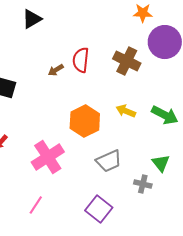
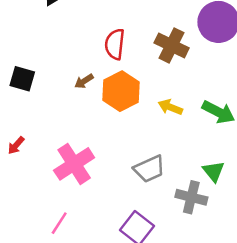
brown arrow: (56, 70) -> (84, 81), moved
orange hexagon: (85, 121) -> (121, 91), moved
gray cross: (143, 184) -> (191, 197), size x1.4

